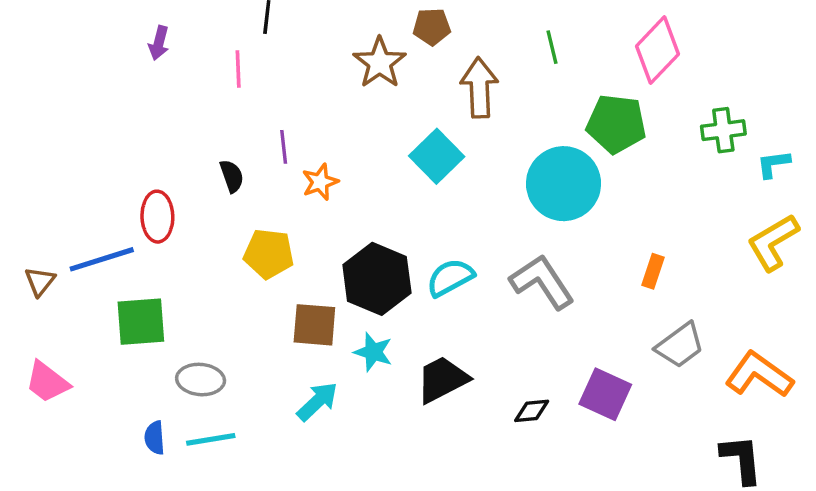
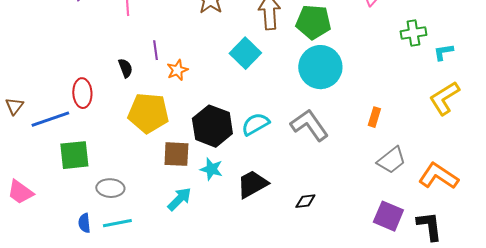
green pentagon: (616, 124) -> (313, 22), moved
yellow pentagon: (269, 254) -> (148, 113), size x1.4
brown triangle: (40, 281) -> (14, 106), moved
purple square: (605, 394) -> (388, 216), moved

